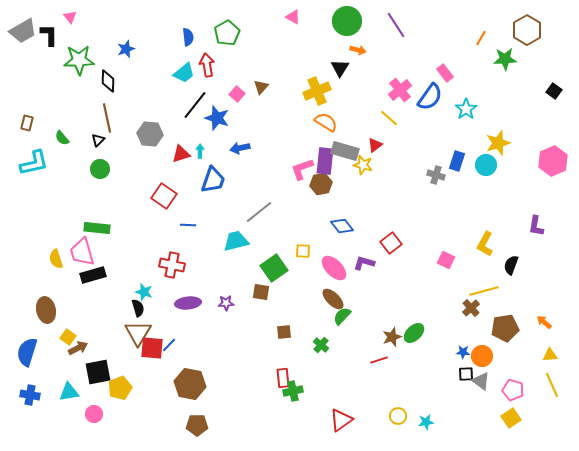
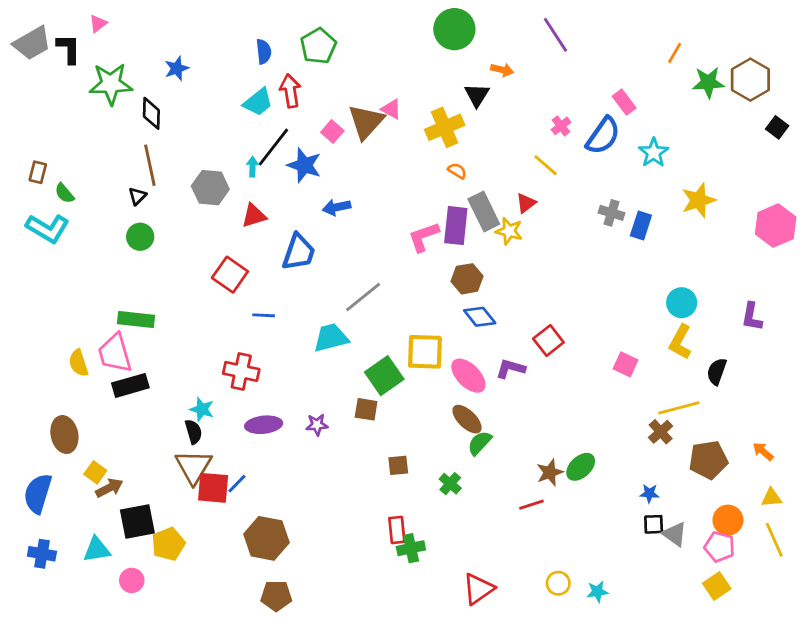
pink triangle: (70, 17) -> (98, 24), turned 32
pink triangle: (293, 17) -> (391, 109), moved
green circle: (347, 21) -> (454, 29), moved
brown hexagon: (527, 30) -> (750, 80), moved
brown triangle: (261, 87) -> (366, 122), size x1.8
pink cross: (400, 90) -> (561, 126), size x0.6
orange semicircle: (326, 122) -> (457, 171), size x0.6
green semicircle: (62, 138) -> (64, 193), moved
cyan arrow: (200, 151) -> (252, 167), moved
gray rectangle: (345, 151) -> (484, 211), turned 48
cyan L-shape: (34, 163) -> (48, 228), turned 44
cyan circle: (486, 165) -> (682, 303), moved
gray cross: (436, 175) -> (612, 213), moved
brown hexagon: (321, 184) -> (467, 279), moved
yellow square: (303, 251) -> (425, 352), size x1.8
orange circle: (482, 356) -> (728, 520), moved

